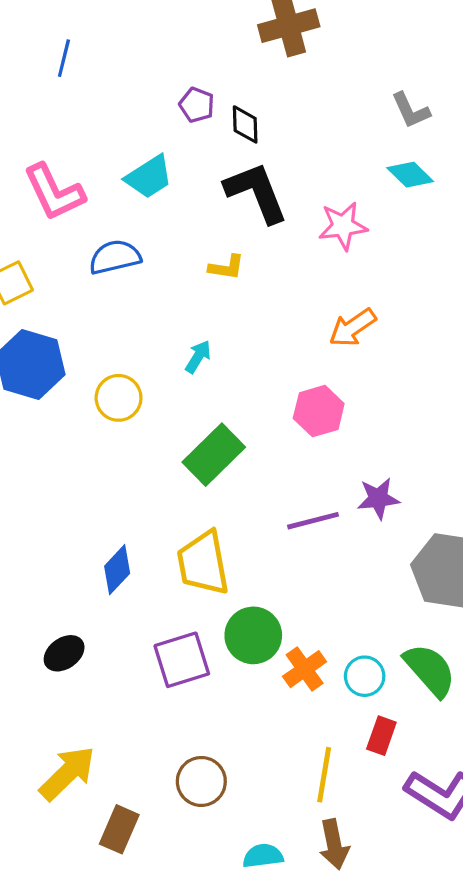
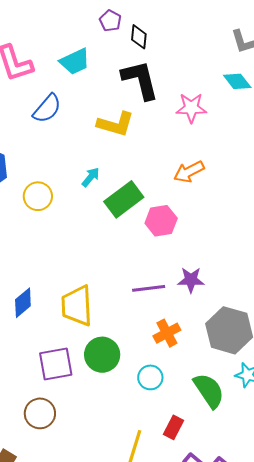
blue semicircle: (115, 257) -> (47, 109), turned 136
yellow L-shape: (227, 267) -> (116, 124), size x1.6
green rectangle: (214, 455) -> (124, 199), moved
orange cross: (305, 669) -> (167, 333), moved
cyan circle: (365, 676) -> (150, 377), moved
brown circle: (201, 781) -> (40, 413), moved

